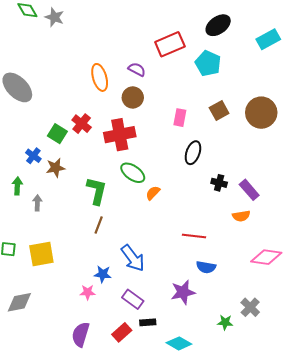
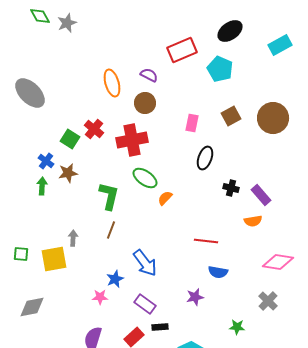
gray star: (54, 17) -> (67, 23), turned 30
green arrow: (17, 186) -> (42, 186), moved
gray arrow: (37, 203) -> (73, 238), moved
blue star: (103, 274) -> (115, 279), turned -30
purple star: (183, 292) -> (195, 297), size x0.7
gray cross: (250, 307) -> (268, 301), moved

